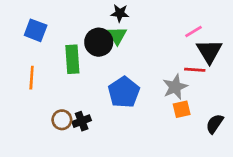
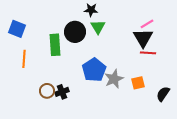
blue square: (36, 30) -> (17, 29), moved
green triangle: (117, 36) -> (98, 27), moved
black triangle: (209, 51) -> (143, 38), moved
gray star: (175, 87) -> (114, 79), moved

